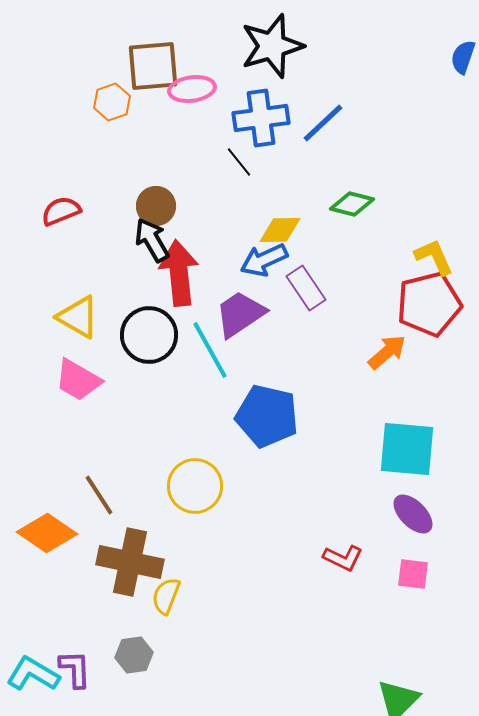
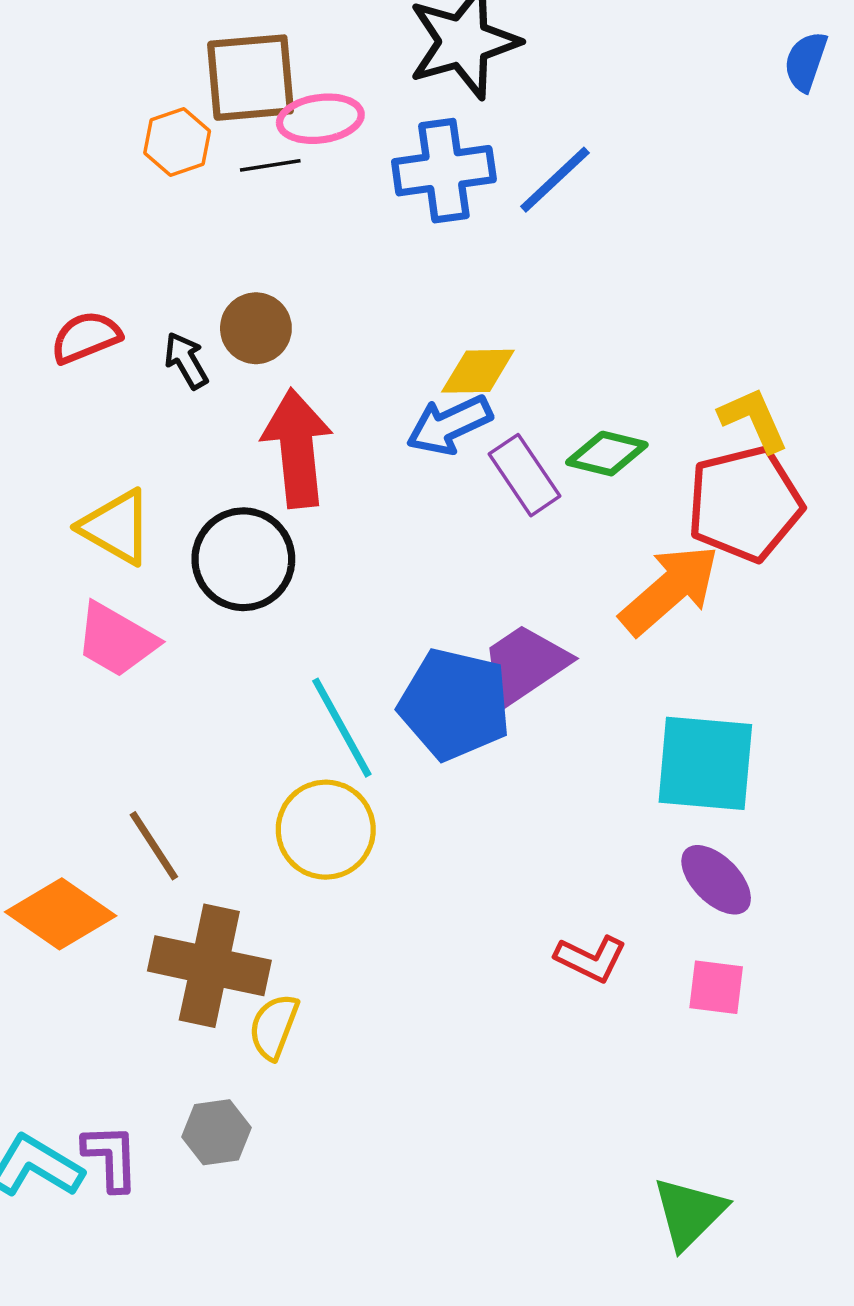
black line: (239, 162) -> (270, 165), moved, turned -60
green diamond: (352, 204) -> (607, 454), moved
black arrow: (152, 240) -> (186, 360), moved, size x0.7
purple trapezoid: (240, 314) -> (525, 665), moved
cyan line: (210, 350) -> (342, 728), moved
orange arrow: (387, 352) -> (670, 590), size x1.5

